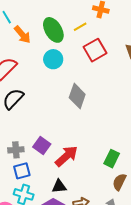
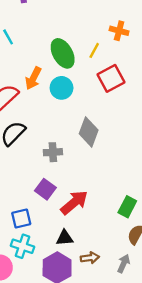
yellow line: (80, 27) -> (94, 50), turned -32
orange arrow: (22, 35) -> (33, 78), moved, turned 66
gray cross: (16, 150) -> (53, 152), moved

